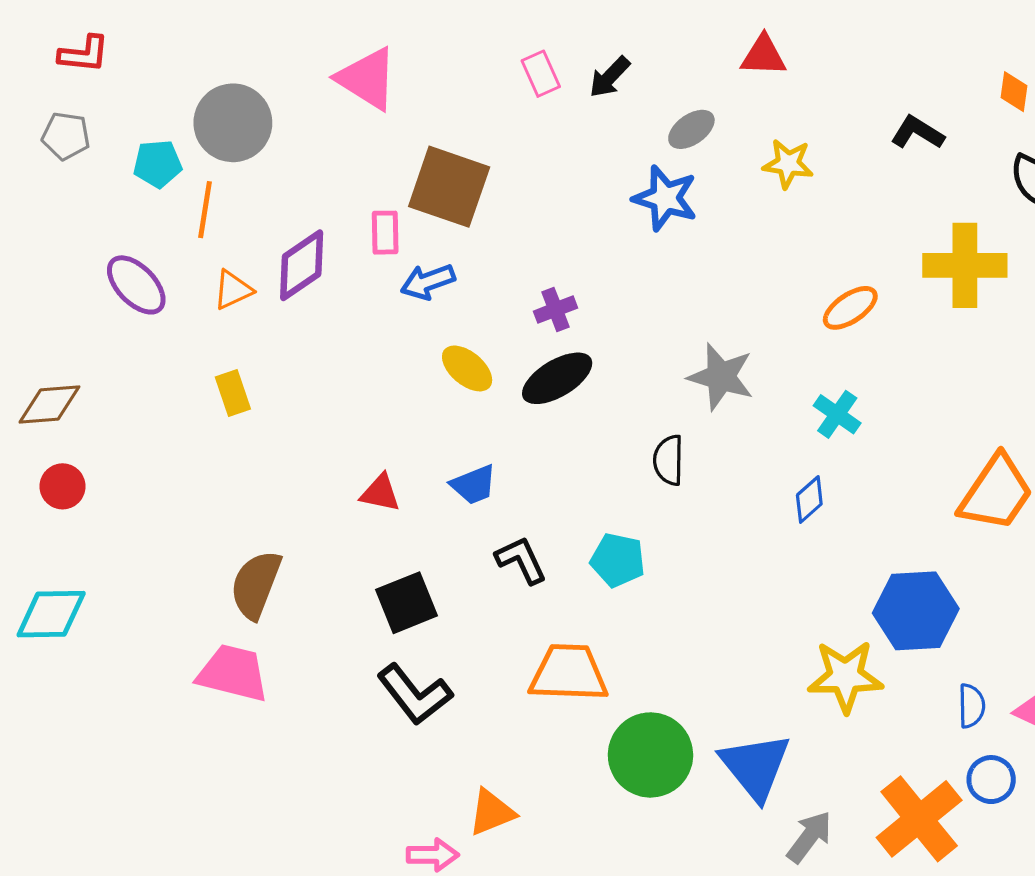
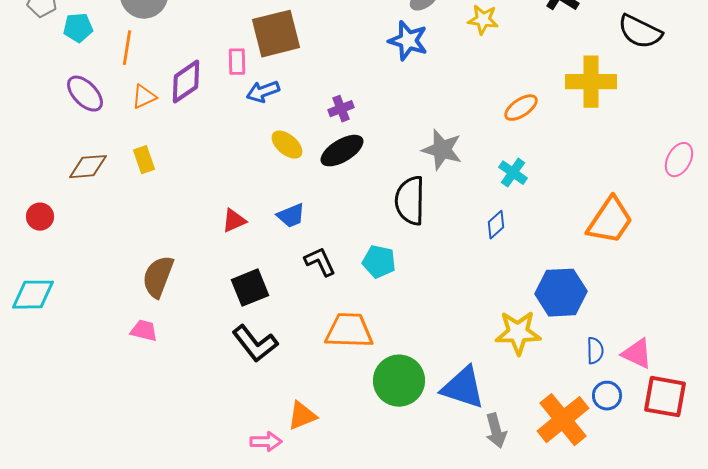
cyan pentagon: (158, 164) -> (78, 28), moved
brown square: (449, 187) -> (276, 34), turned -33
brown diamond: (49, 405) -> (88, 167), moved
black semicircle: (668, 460) -> (410, 201), size x1.6
red triangle: (380, 493) -> (234, 221), turned -36
pink trapezoid: (233, 673) -> (144, 331), size x0.6
blue triangle: (755, 766) -> (463, 388), turned -33
gray arrow: (809, 837) -> (496, 431), turned 128

